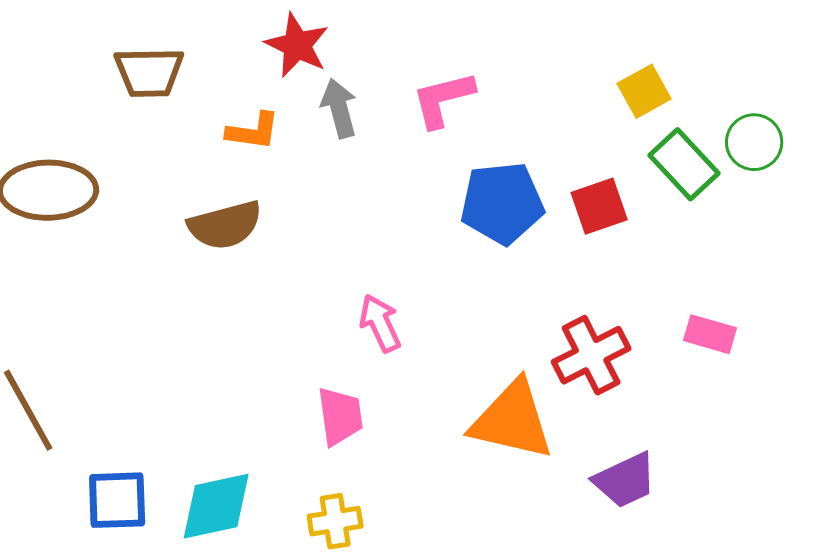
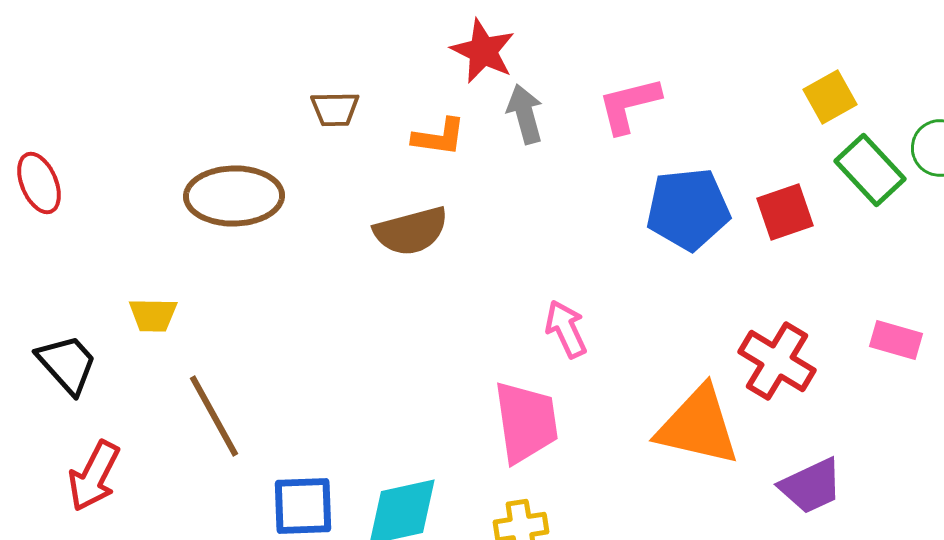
brown trapezoid: (149, 72) -> (335, 109), moved, size x0.7
red cross: (591, 355) -> (777, 361), turned -32
pink trapezoid: (340, 416) -> (526, 422), size x1.4

